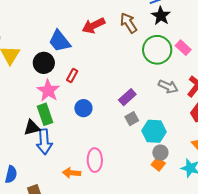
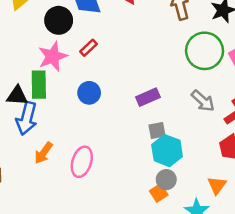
gray square: (132, 119) -> (157, 130), moved
orange arrow: (72, 173) -> (44, 153), moved, turned -78

